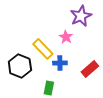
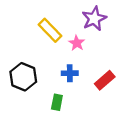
yellow rectangle: (43, 49) -> (50, 30), moved

